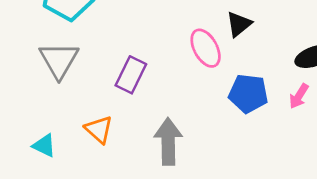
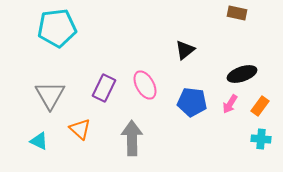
pink ellipse: (206, 48) -> (145, 85), moved
gray triangle: (59, 60) -> (50, 95), moved

